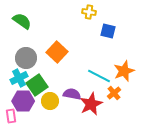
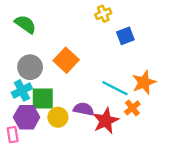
yellow cross: (89, 12) -> (103, 14), turned -32
blue square: (108, 31) -> (125, 36), turned -35
green square: (37, 85) -> (43, 99), turned 35

